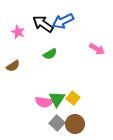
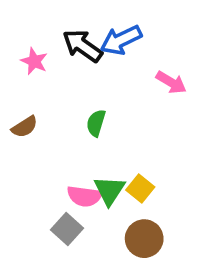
pink arrow: (97, 49) -> (171, 82), moved
green semicircle: (50, 54) -> (96, 123), moved, turned 136
gray square: (57, 123) -> (67, 229), moved

